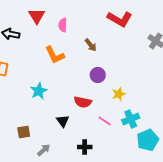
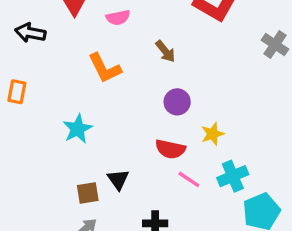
pink semicircle: (63, 25) -> (118, 18), turned -104
red semicircle: (83, 102) -> (170, 149), moved
brown square: (24, 132) -> (88, 193), moved

